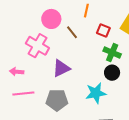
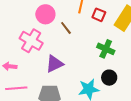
red square: (103, 30) -> (99, 15), moved
black circle: (112, 73) -> (109, 78), moved

